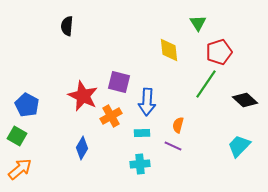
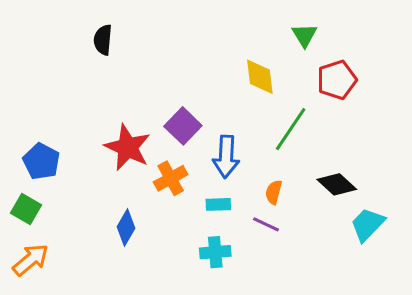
purple square: (119, 82) -> (183, 126), turned 30
green line: (206, 84) -> (291, 129), moved
black diamond: (245, 100) -> (337, 184), moved

